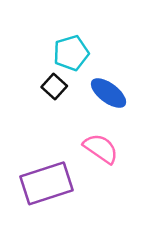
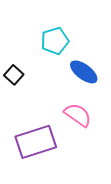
black square: (54, 87) -> (14, 75), moved

